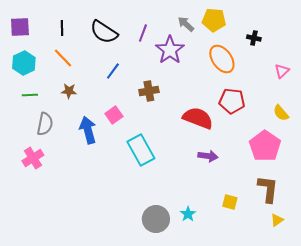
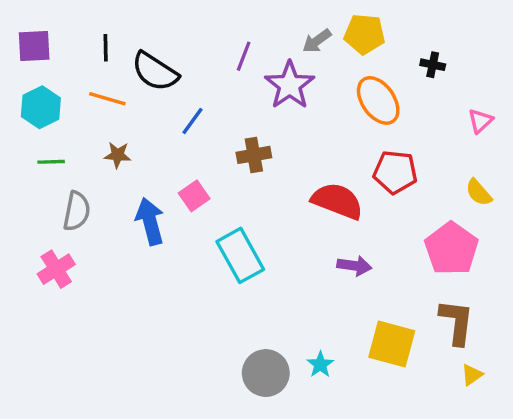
gray arrow: (186, 24) -> (317, 41), turned -78
black semicircle: (104, 32) -> (155, 72), moved
orange line: (63, 58) -> (107, 99), turned -30
yellow square: (230, 202) -> (392, 344), size x1.8

